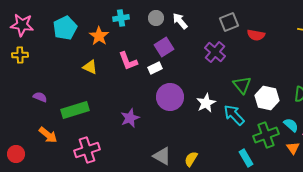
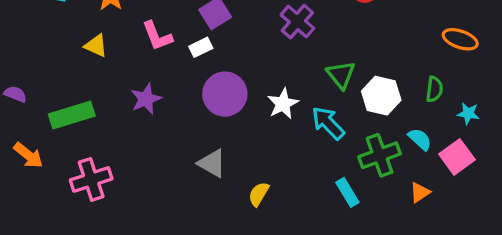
purple star: (130, 118) -> (146, 99), moved
orange triangle: (293, 148) -> (420, 192), moved, turned 32
gray triangle: (162, 156) -> (212, 163), moved

